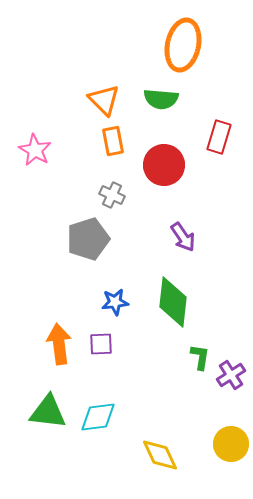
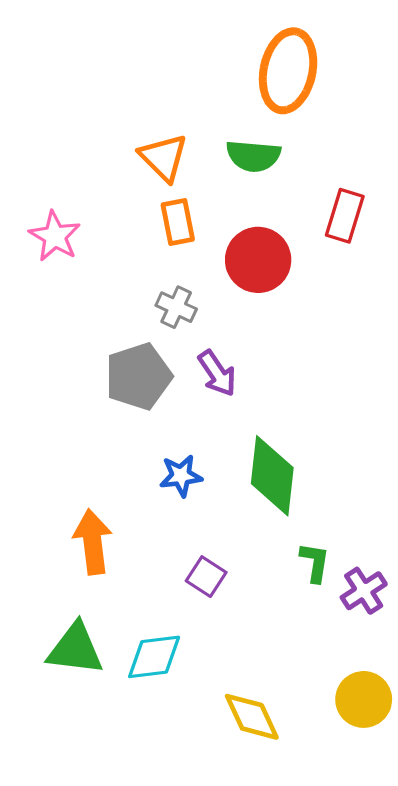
purple arrow: (183, 237) -> (217, 373), moved
purple square: (101, 344) -> (206, 577), moved, turned 35

